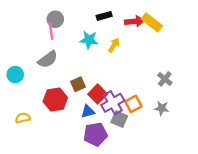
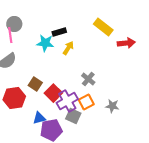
black rectangle: (104, 16) -> (59, 32), moved
red arrow: (134, 21) -> (126, 43), moved
gray cross: (165, 79) -> (88, 79), moved
brown square: (78, 84) -> (35, 84), turned -32
blue triangle: (88, 111) -> (39, 118), moved

